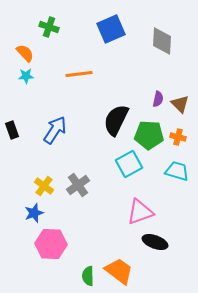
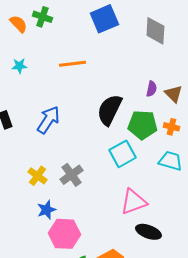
orange semicircle: (25, 53) -> (18, 24), moved
blue star: (34, 213) -> (46, 210), moved
pink hexagon: (51, 244) -> (64, 234), moved

